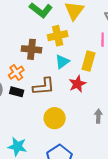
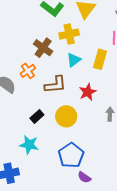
brown cross: (31, 49) -> (43, 48), turned 30
red star: (77, 84) -> (88, 92), moved
black rectangle: (17, 92) -> (37, 116), moved, turned -56

